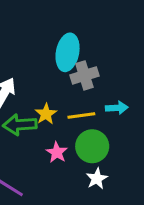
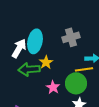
cyan ellipse: (68, 52) -> (35, 41), moved
yellow line: (81, 115) -> (84, 69), moved

